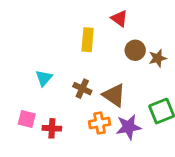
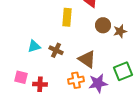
cyan triangle: (44, 78) -> (34, 46), turned 32
brown cross: (82, 89) -> (56, 50), moved

